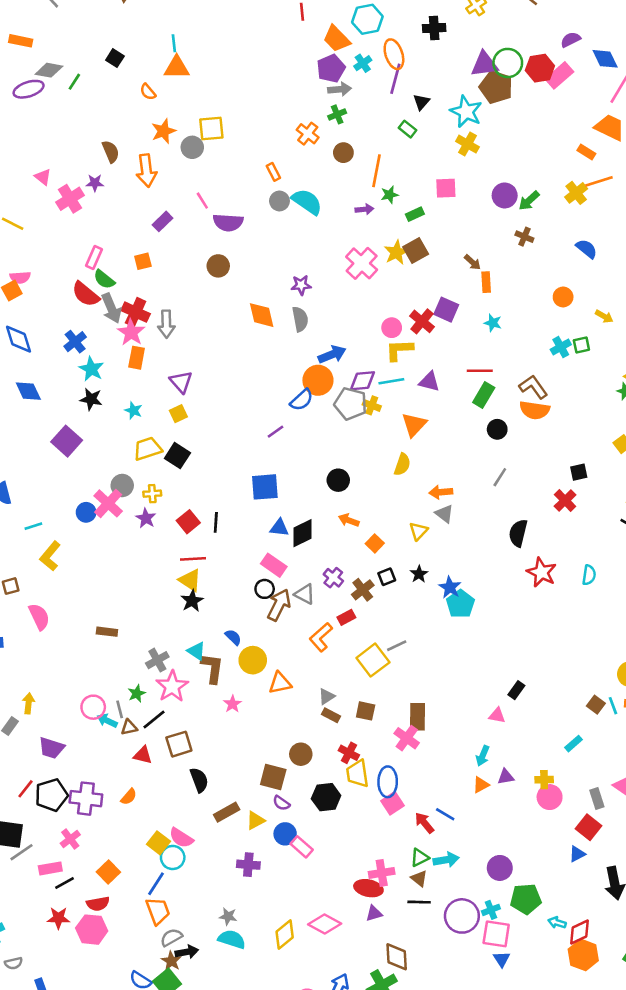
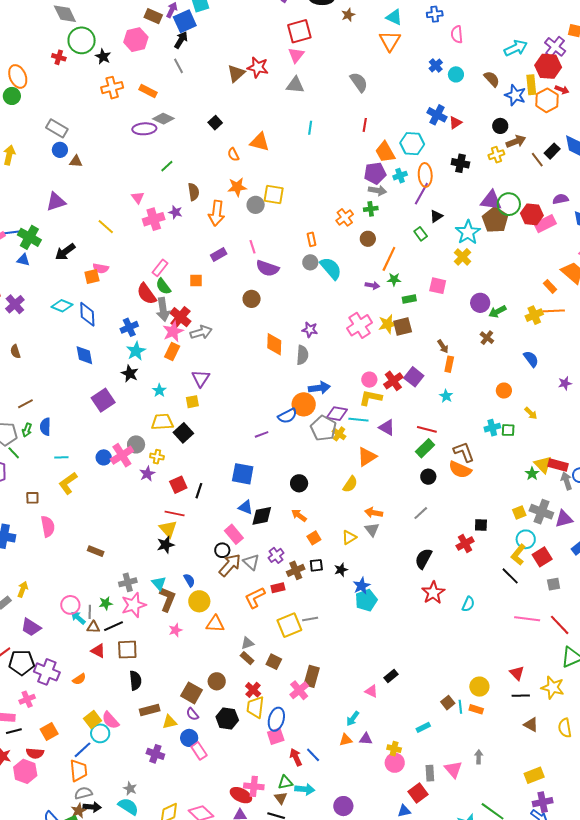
cyan line: (174, 43) -> (310, 128), moved
green line: (74, 82) -> (167, 166), moved
gray arrow: (166, 324) -> (201, 332), turned -120

